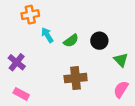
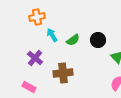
purple cross: (17, 62) -> (35, 58), moved
brown cross: (76, 78) -> (63, 73), moved

